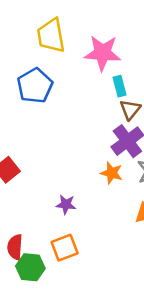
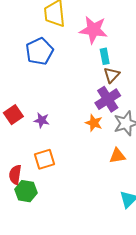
purple star: (66, 204) -> (42, 120), moved
orange square: (65, 248) -> (44, 159), moved

